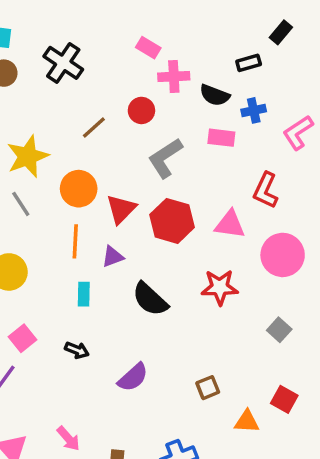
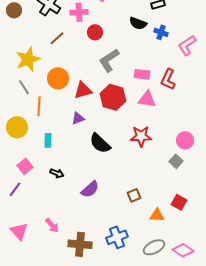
pink cross: (174, 76) -> (79, 12), moved
blue cross: (254, 110) -> (161, 32), turned 32
brown line: (94, 127) -> (57, 38), moved
pink rectangle: (221, 138) -> (142, 74), moved
red triangle: (121, 209) -> (83, 90), turned 30
orange line: (75, 241) -> (39, 106), moved
pink circle: (283, 255) -> (185, 140), moved, size x0.7
cyan rectangle: (84, 294) -> (48, 140), moved

